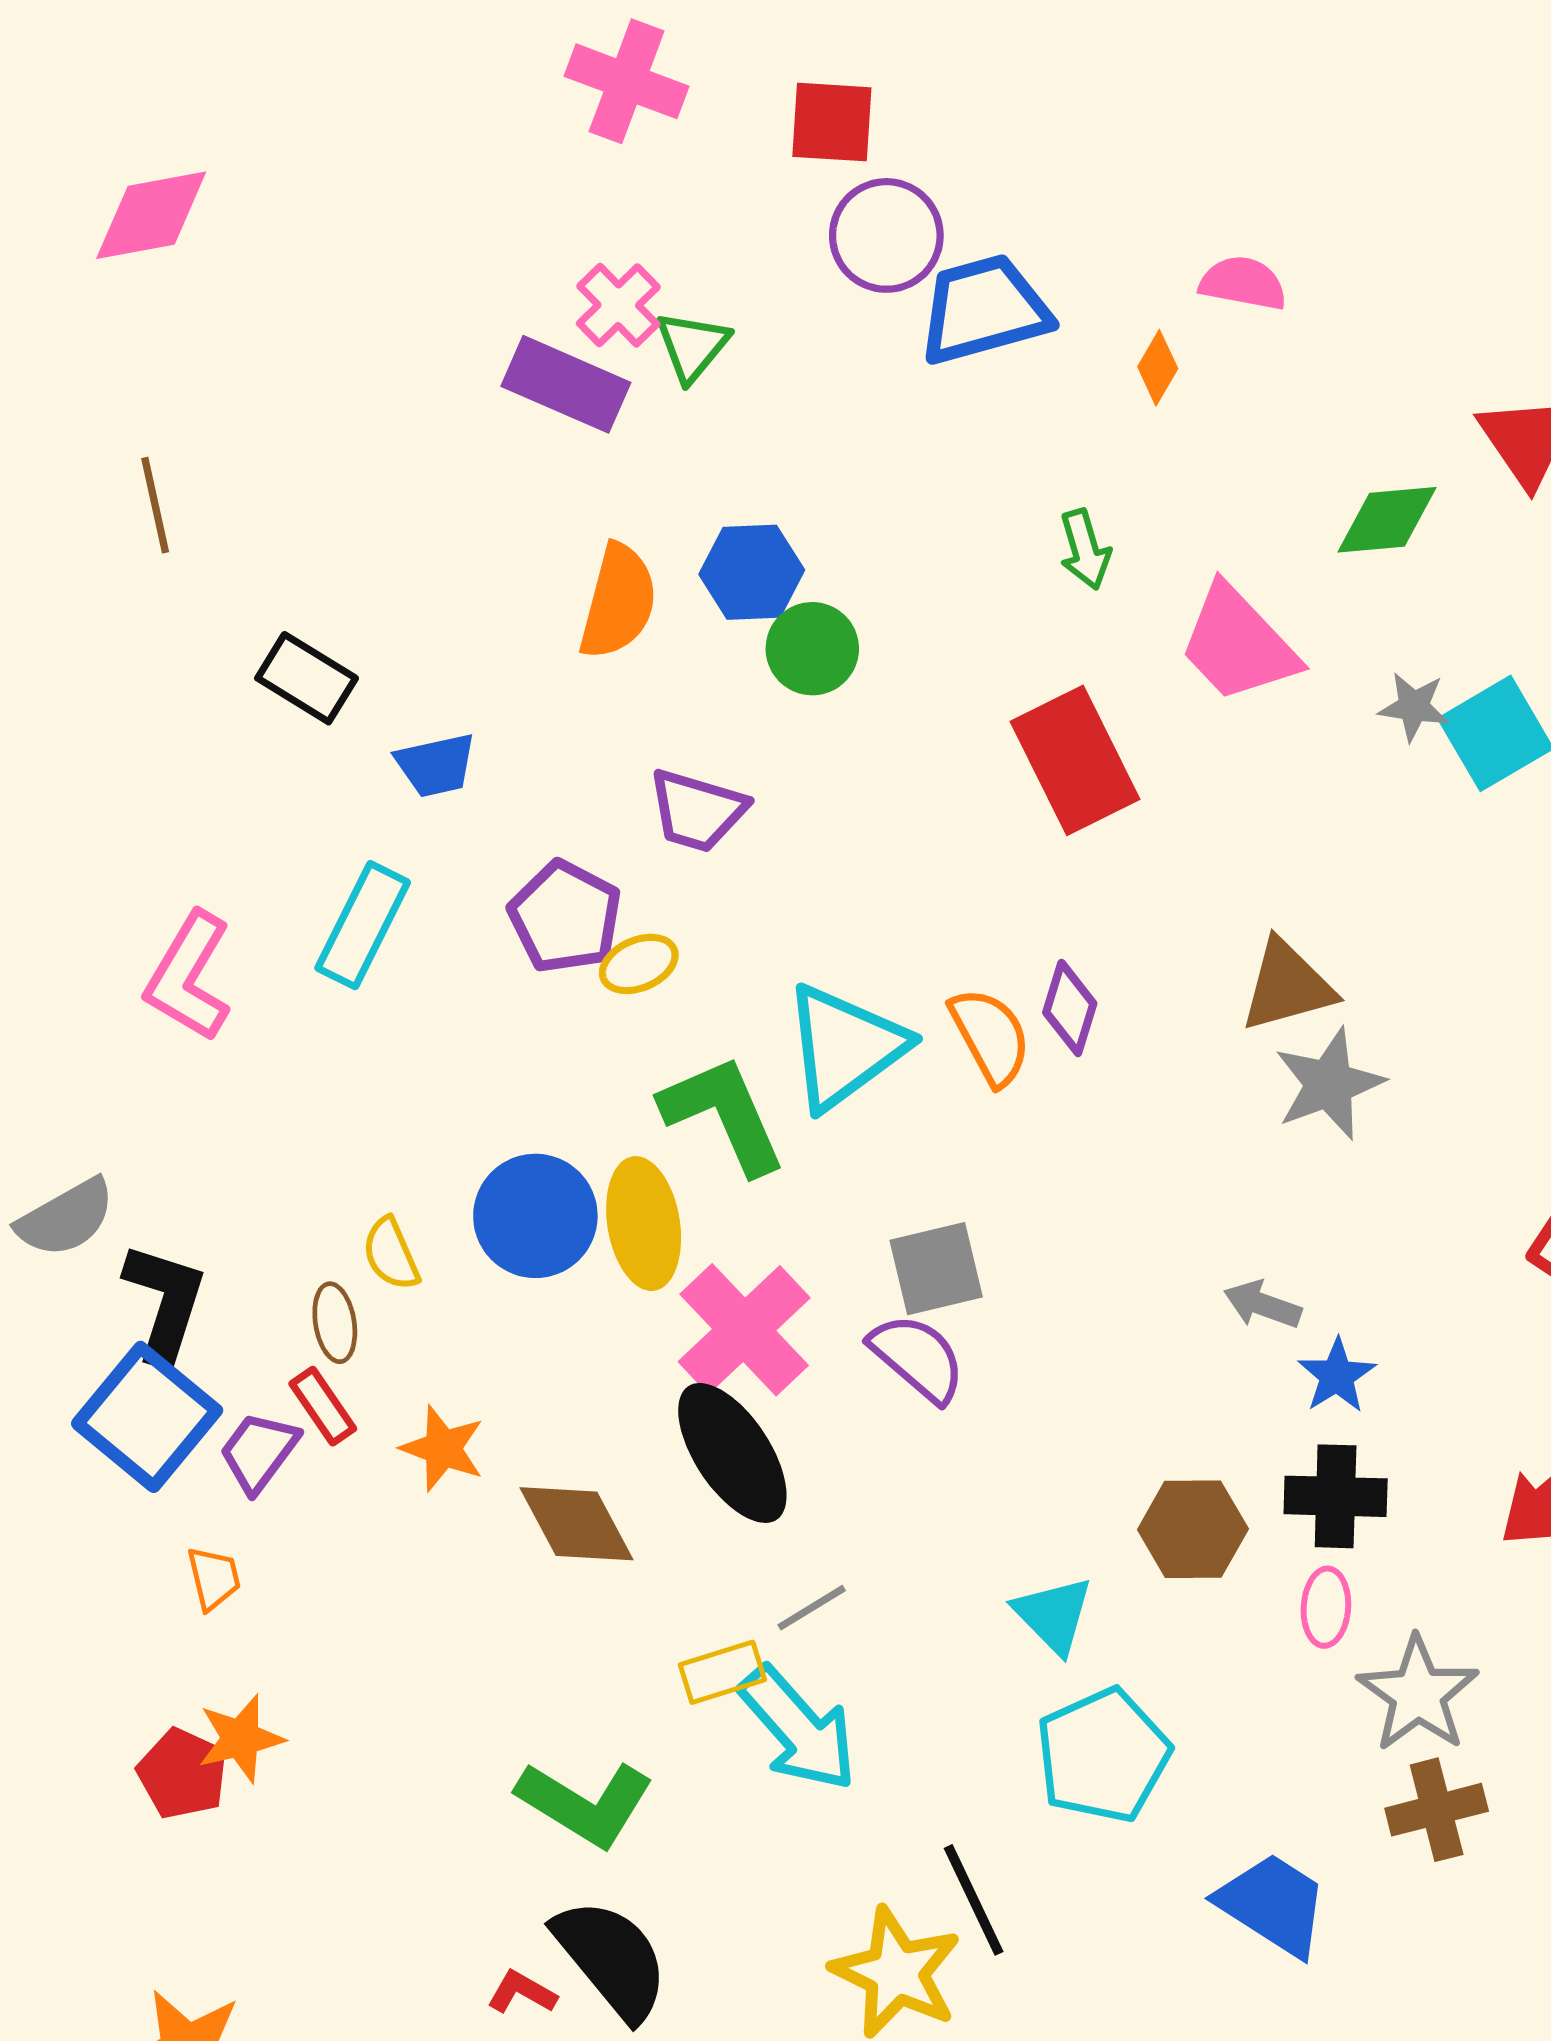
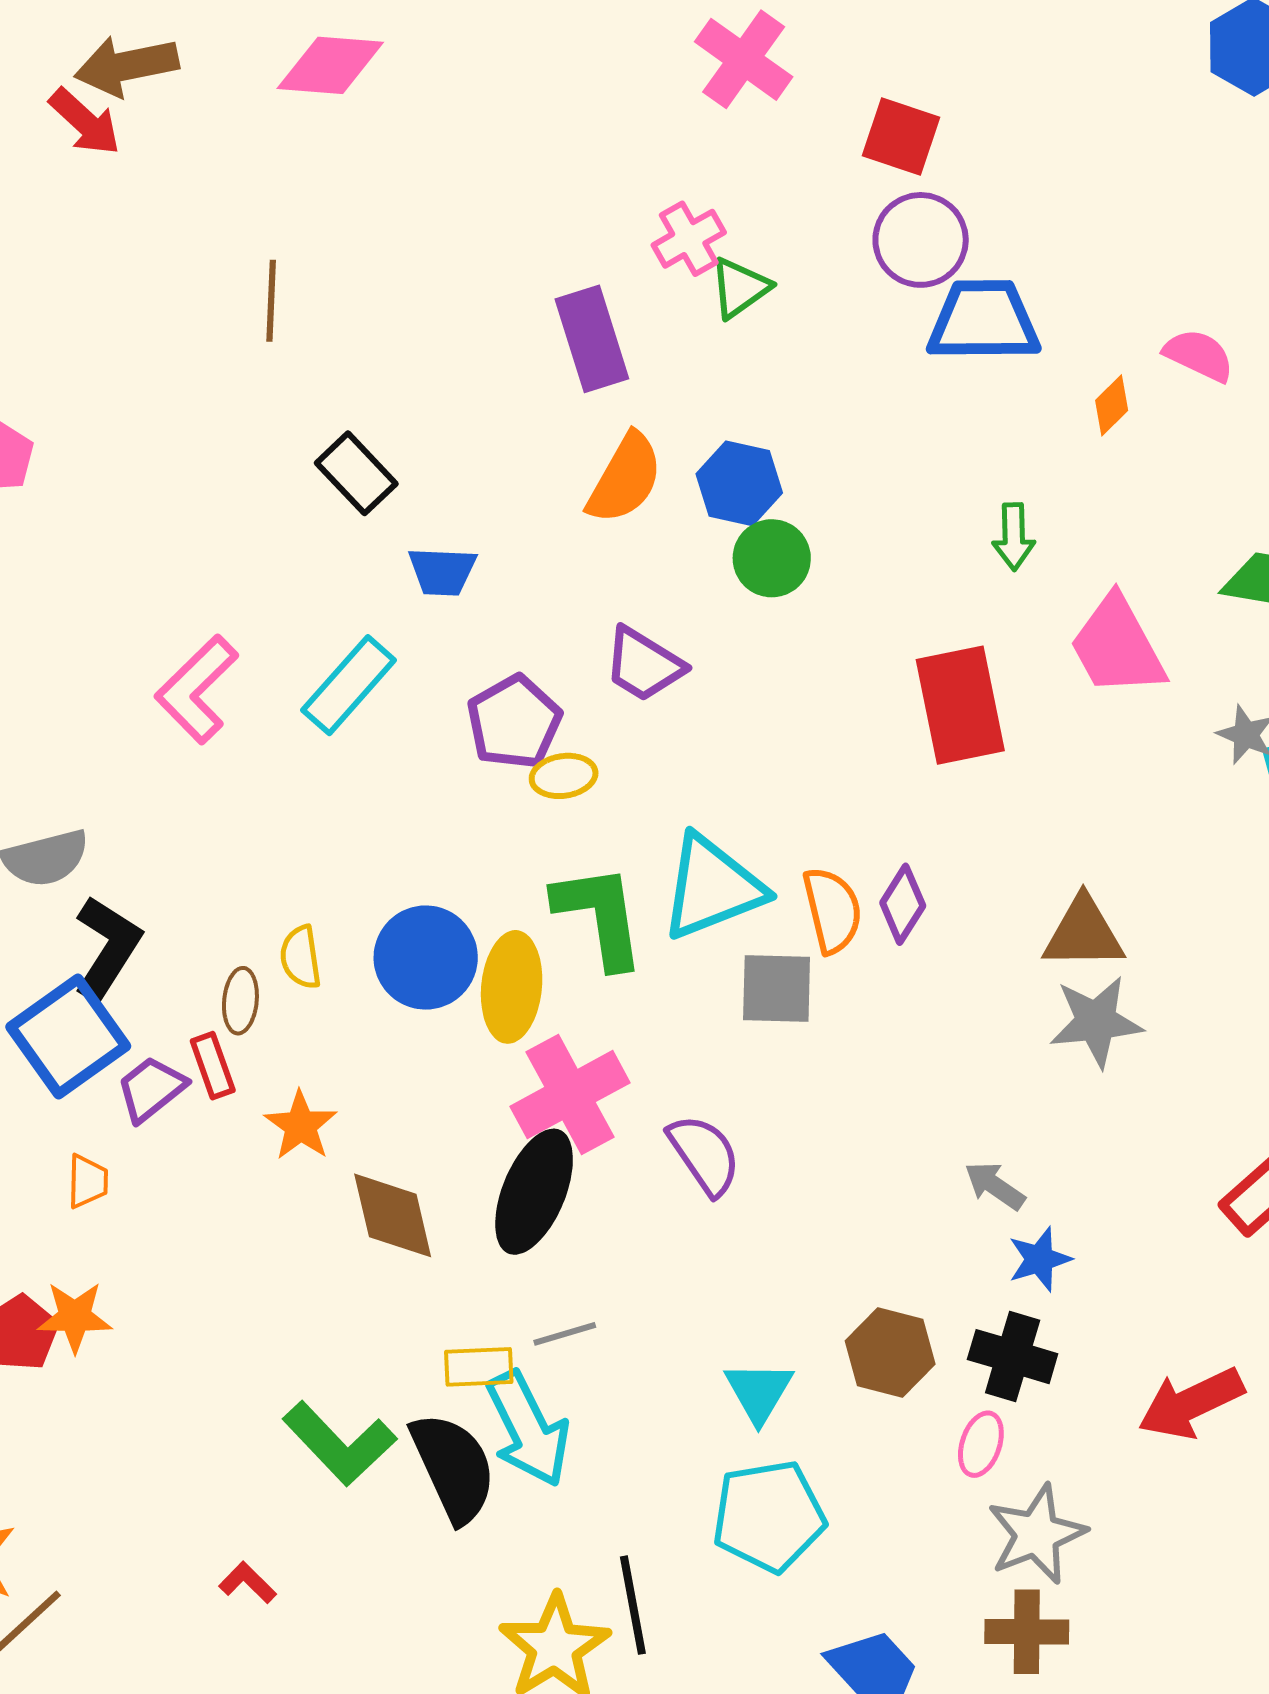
purple rectangle: (566, 384) -> (592, 339), moved, turned 34
gray square: (936, 1269) -> (777, 989), moved
black ellipse: (732, 1453) -> (534, 1192), turned 41
black semicircle: (611, 1959) -> (453, 1467), moved

